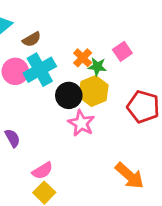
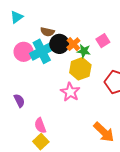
brown semicircle: (32, 39) -> (47, 32), moved, turned 40
black circle: (69, 95) -> (59, 44), moved
pink semicircle: (42, 171) -> (40, 126), turned 98

